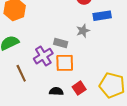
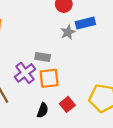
gray star: (83, 31) -> (68, 32), moved
black semicircle: (56, 91) -> (43, 110), turned 112

